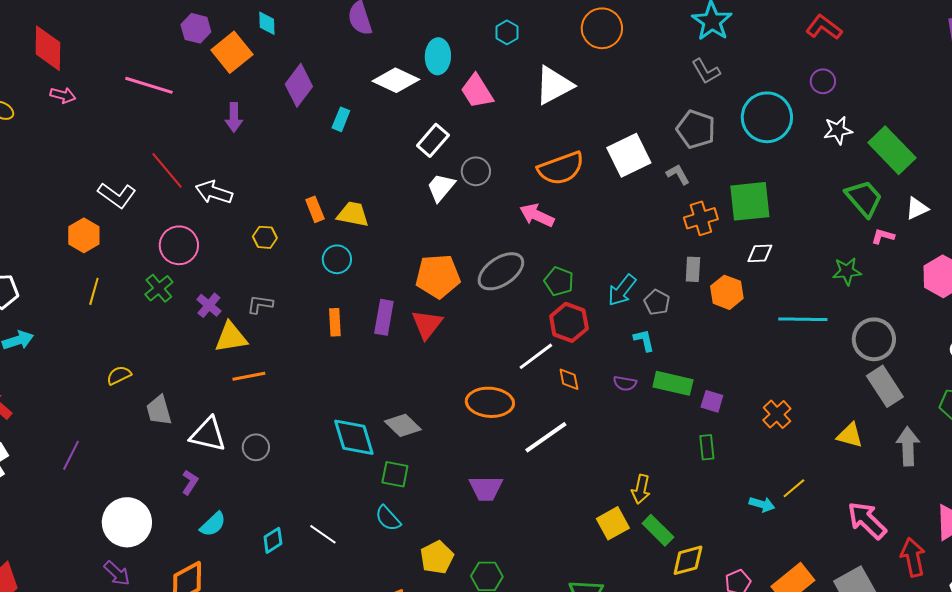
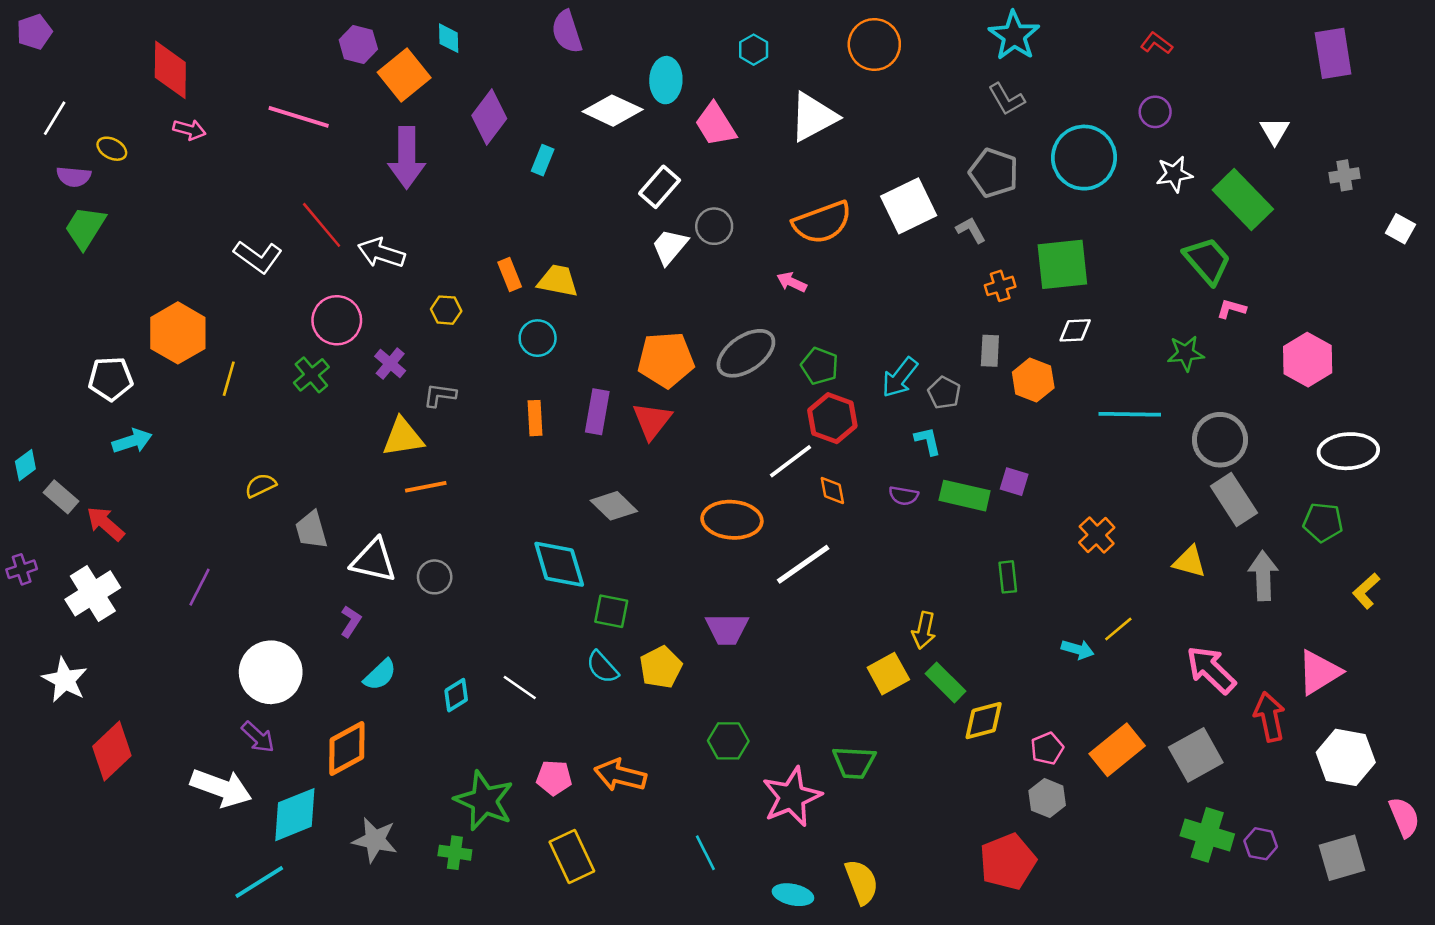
red L-shape: (824, 27) -> (1156, 43), size x0.7
purple arrow: (234, 117) -> (407, 158), size x1.6
white triangle: (917, 208) -> (1275, 131), moved, turned -35
pink arrow: (537, 215) -> (792, 282), size x0.7
orange cross: (701, 218) -> (1000, 286), size x0.7
orange hexagon: (84, 235) -> (178, 333), moved, size x1.4
purple cross: (209, 305) -> (390, 363), moved
purple square: (712, 401) -> (1014, 482), moved
gray diamond: (403, 425) -> (614, 506), moved
yellow pentagon: (437, 557) -> (661, 667), moved

